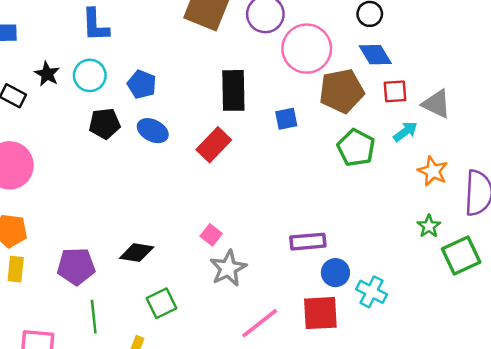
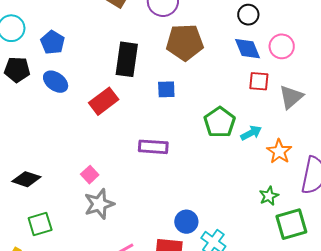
pink circle: (307, 49) -> (282, 46), moved, size x0.6
brown pentagon: (342, 91) -> (185, 42), moved
gray triangle: (436, 104) -> (291, 97), turned 44
cyan arrow: (405, 132) -> (251, 133), moved
purple rectangle: (308, 242) -> (153, 147), moved

